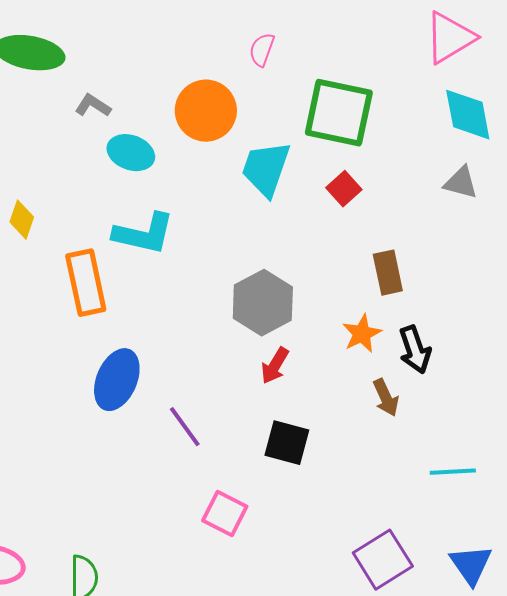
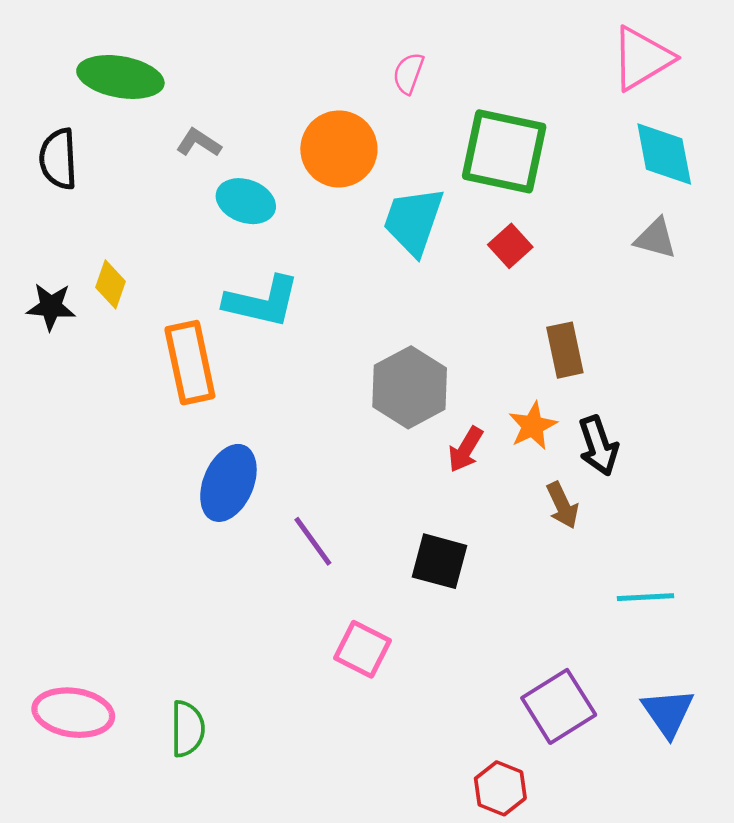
red arrow: (275, 366) -> (466, 449), moved

